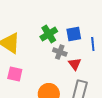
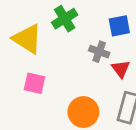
green cross: (49, 34) -> (65, 19), moved

